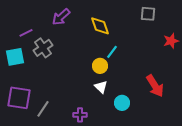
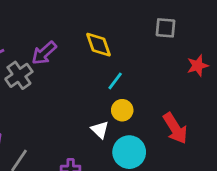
purple arrow: (61, 17) -> (44, 53), moved
yellow circle: (100, 66) -> (122, 110), moved
cyan circle: (122, 103) -> (129, 152), size x1.5

